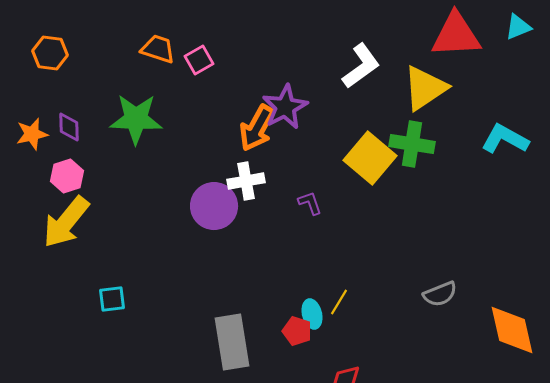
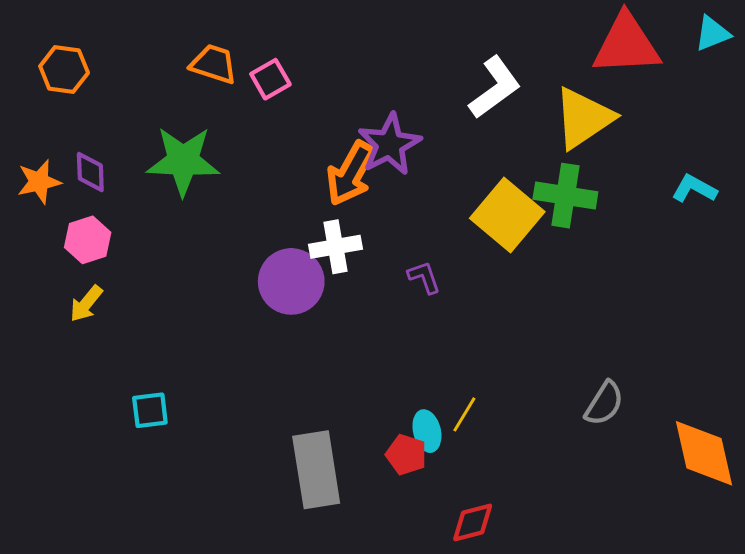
cyan L-shape: (505, 139) -> (694, 189), size x0.7
yellow arrow: (66, 222) -> (86, 304), size x0.5
gray semicircle: (440, 294) -> (604, 403), turned -36

